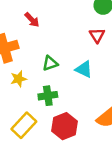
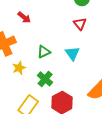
cyan triangle: (84, 69) -> (72, 53), turned 35
green cross: (48, 96) -> (45, 79), turned -35

